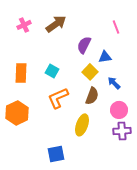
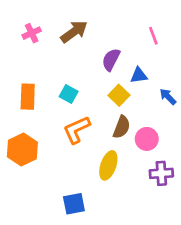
blue arrow: (114, 83) -> (168, 97), moved
pink circle: (119, 110) -> (147, 139), moved

